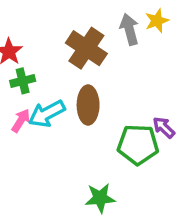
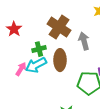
gray arrow: (129, 29) -> (84, 41), moved
green cross: (23, 81) -> (39, 49), moved

